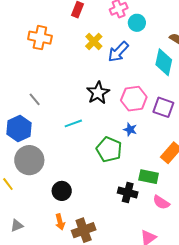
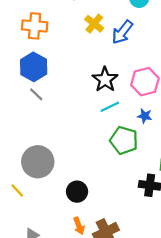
cyan line: (73, 123) -> (110, 107), moved
blue hexagon: (19, 129) -> (34, 67), moved

